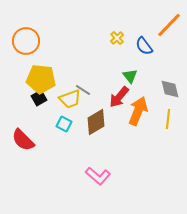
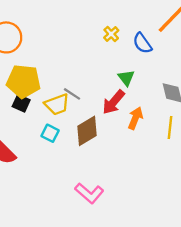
black square: (39, 98) -> (21, 103), turned -35
orange arrow: (138, 111) -> (135, 118), size x0.7

